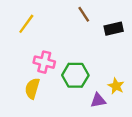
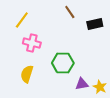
pink cross: (44, 62) -> (32, 43), moved
yellow star: (116, 86) -> (100, 87), moved

